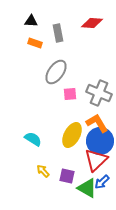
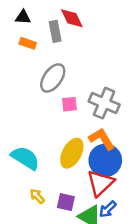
red diamond: (92, 23) -> (72, 18), moved, turned 60
cyan semicircle: (33, 139) -> (25, 158), size x1.4

